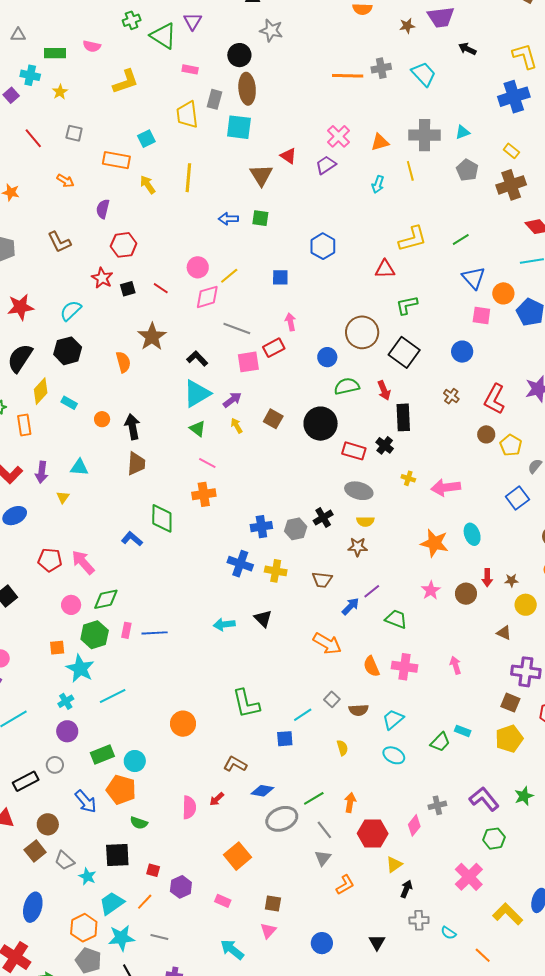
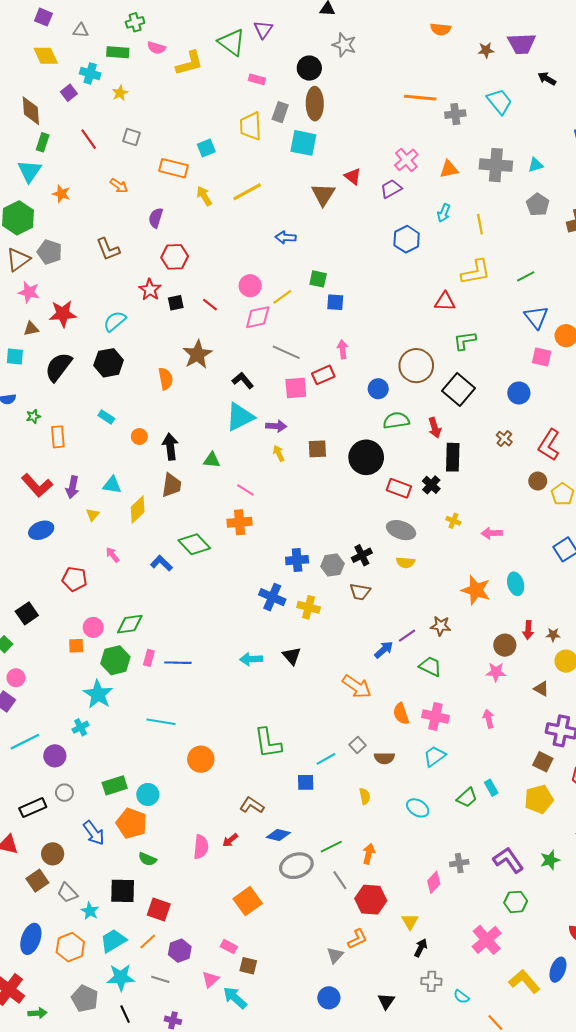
green cross: (132, 20) -> (135, 22), moved
gray cross: (381, 68) -> (455, 114), moved
yellow L-shape: (126, 82) -> (189, 63), moved
yellow line: (410, 171) -> (480, 224), moved
yellow line: (188, 178) -> (247, 192), turned 52
green square: (260, 218) -> (318, 279), moved
blue hexagon: (323, 246) -> (407, 239), moved
yellow diamond: (41, 391) -> (138, 509), moved
purple arrow: (232, 400) -> (276, 426), turned 36
brown square: (273, 419) -> (317, 449), turned -36
green triangle: (198, 429) -> (212, 460), moved, turned -36
pink arrow: (446, 487) -> (492, 533), size x0.7
green diamond: (162, 518) -> (194, 544), turned -48
brown star: (358, 547) -> (441, 626), moved
pink arrow: (83, 562) -> (113, 555), moved, size x0.6
brown trapezoid: (322, 580) -> (360, 592), moved
pink star: (431, 590) -> (496, 672), moved, turned 30
orange square: (57, 648) -> (76, 646), moved
cyan line: (113, 696) -> (161, 722), moved, turned 32
cyan trapezoid: (393, 719) -> (434, 756), moved
purple circle: (67, 731) -> (55, 756), moved
cyan rectangle: (463, 731) -> (491, 788), turned 35
red hexagon: (373, 833) -> (371, 900), moved
gray triangle: (323, 858) -> (335, 955), moved
yellow triangle: (394, 864) -> (410, 921), turned -30
red square: (153, 870) -> (159, 909), size x1.6
purple hexagon: (181, 887) -> (180, 951), moved
brown square: (273, 903) -> (248, 966), moved
orange hexagon: (84, 928) -> (70, 947), moved
pink triangle: (268, 931) -> (210, 979), moved

